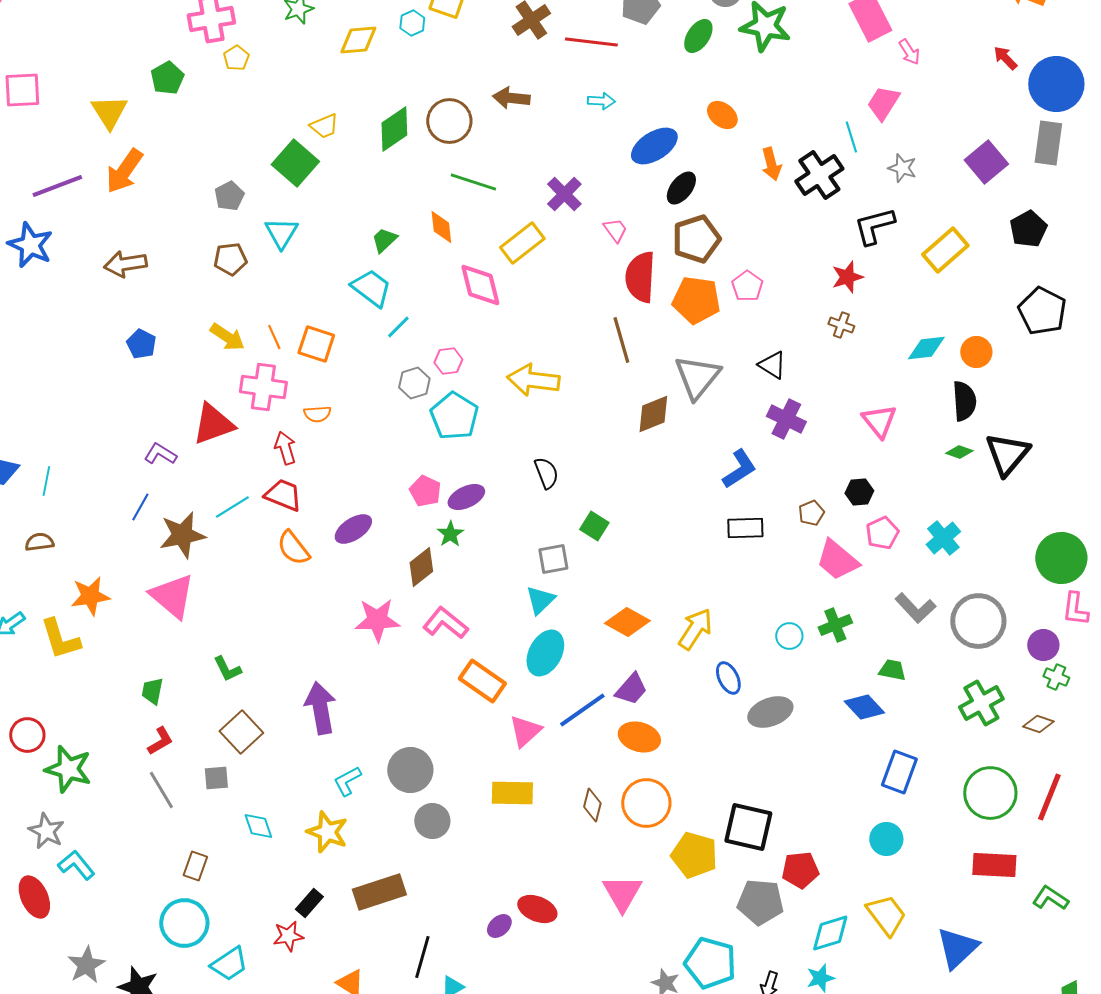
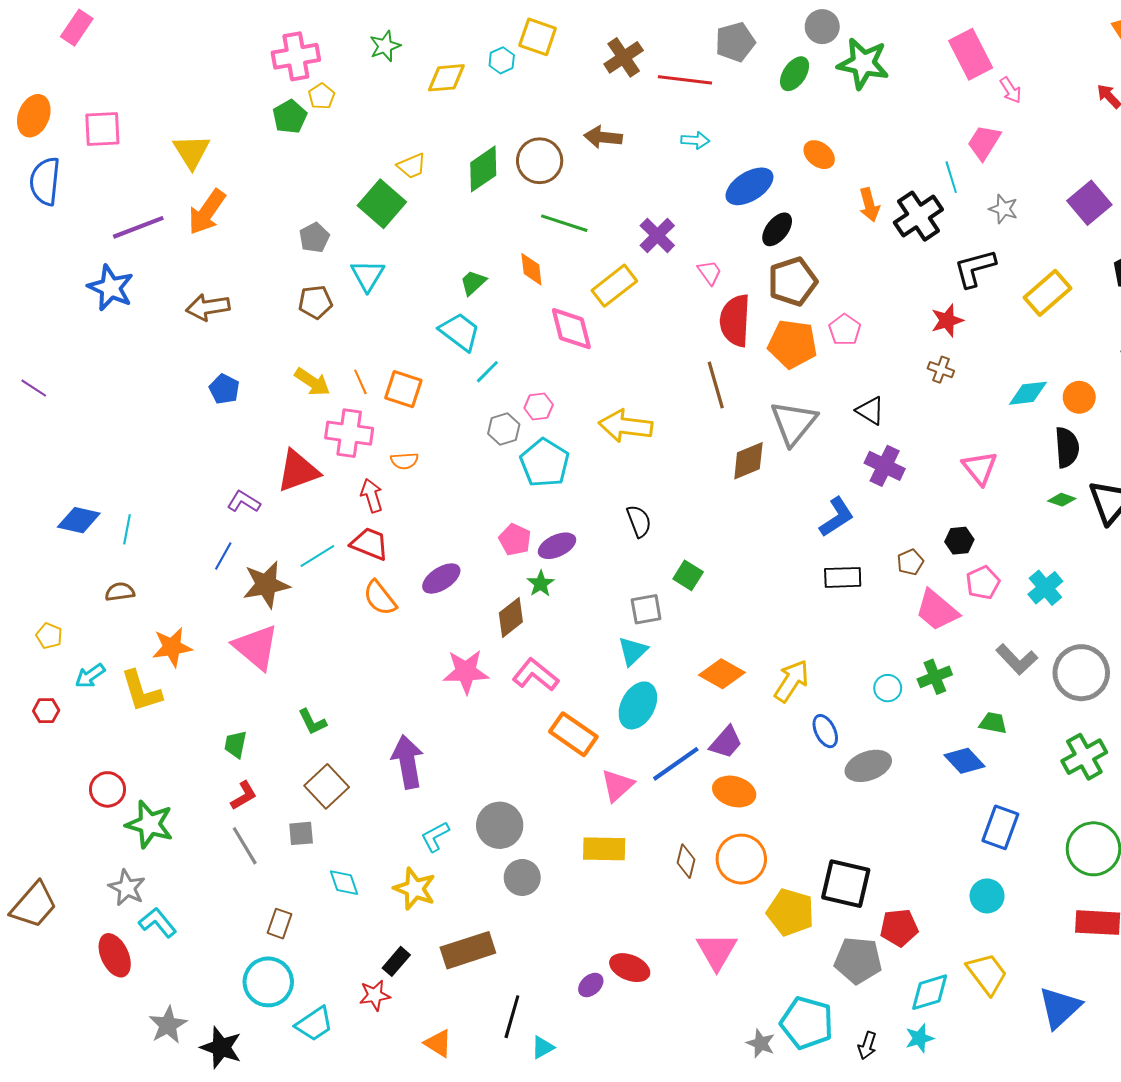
green pentagon: (167, 78) -> (290, 117), moved

